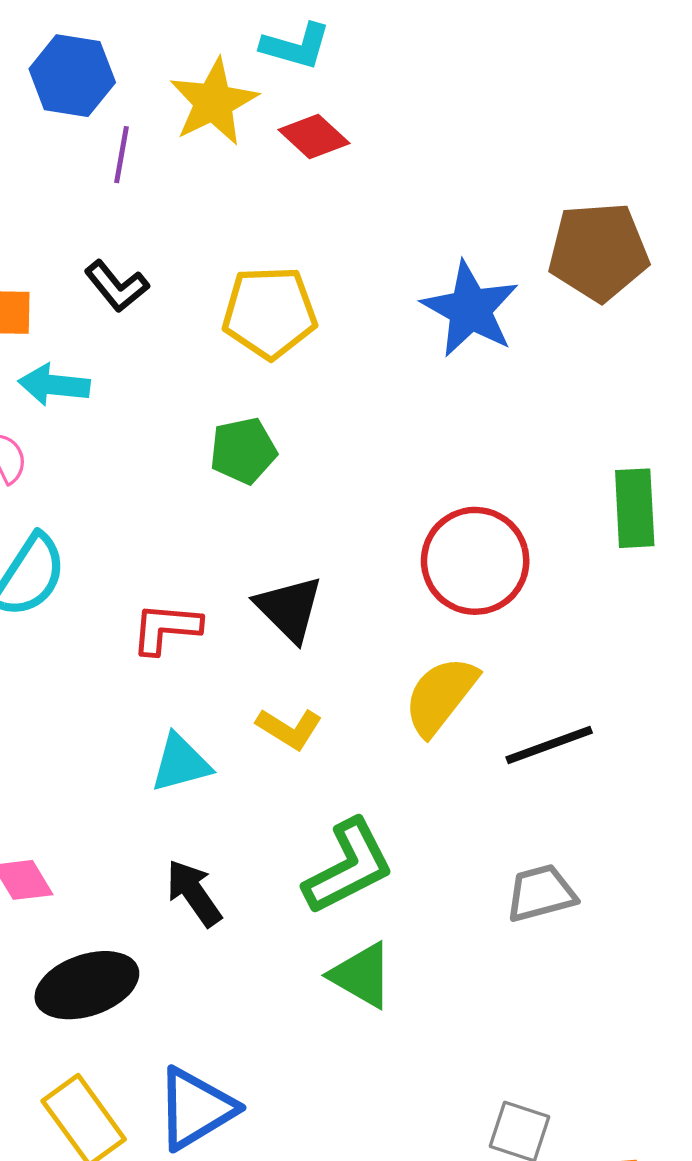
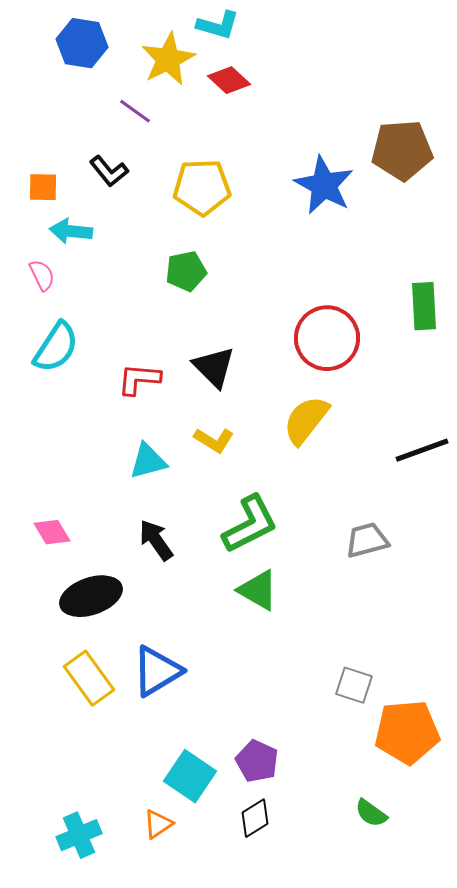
purple line: (121, 155) -> (135, 111), moved, turned -64
black line: (549, 745) -> (422, 450), moved

